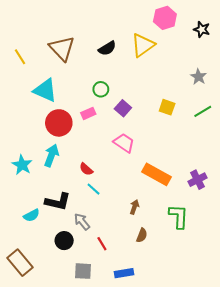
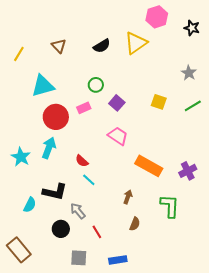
brown triangle: (62, 48) -> (59, 46), size x0.6
yellow line: (20, 57) -> (19, 54), turned 63
cyan triangle: (45, 90) -> (43, 86), turned -40
cyan semicircle: (32, 215) -> (30, 205), turned -35

